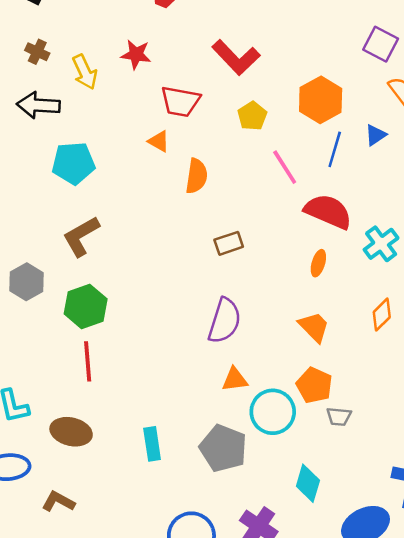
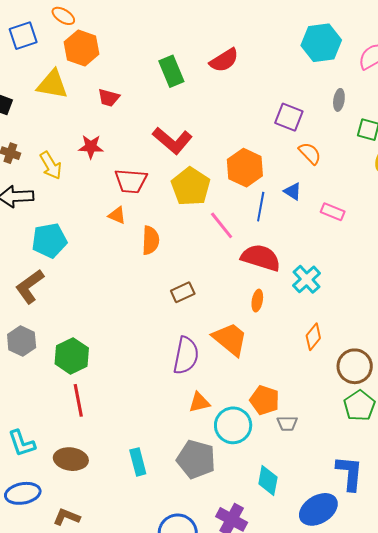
yellow pentagon: (252, 116) -> (191, 187), size x1.6
blue triangle: (376, 135) -> (293, 191), turned -48
brown L-shape: (81, 236) -> (30, 286), moved
orange trapezoid: (314, 327) -> (230, 339), moved, size x1.4

